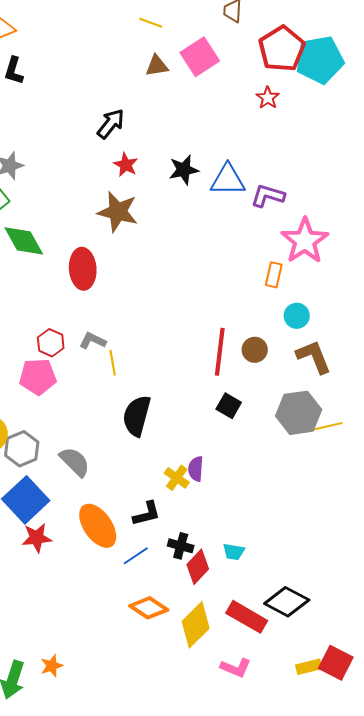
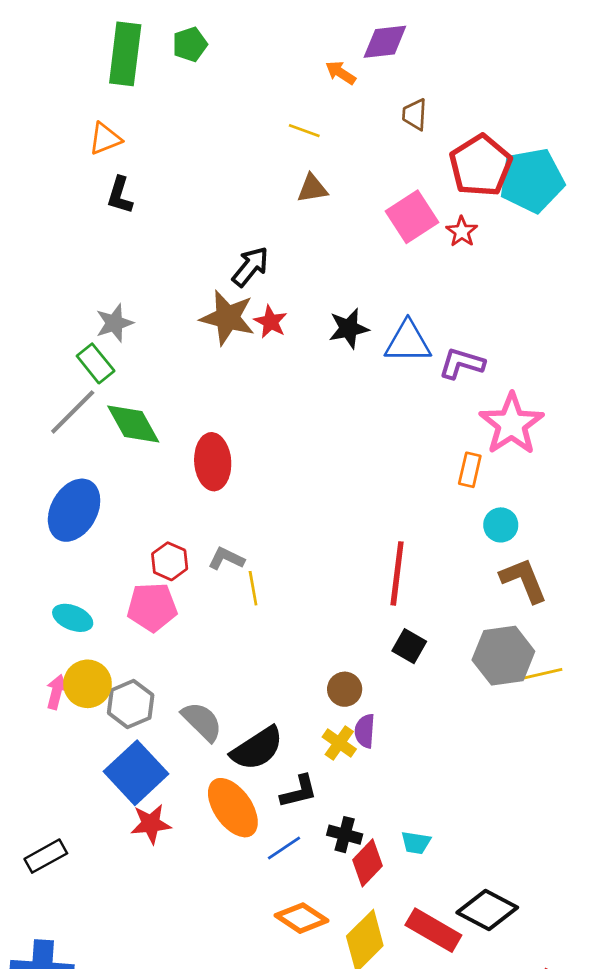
pink square: (200, 57) -> (412, 217), moved
brown star: (118, 212) -> (227, 318), moved
brown circle: (255, 350) -> (345, 689), moved
black semicircle: (137, 416) -> (257, 748), moved, turned -138

